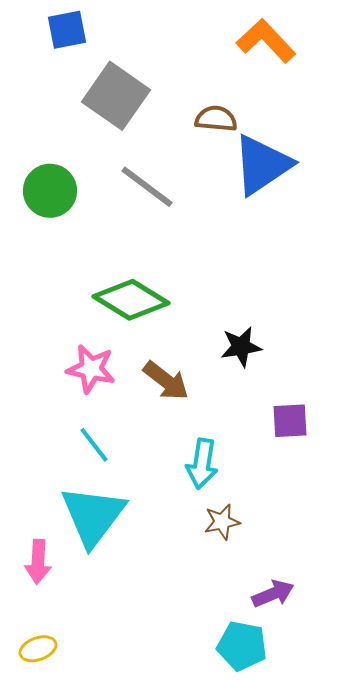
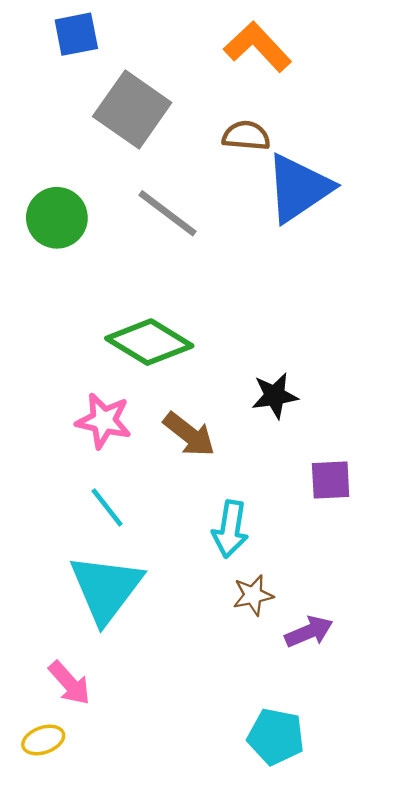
orange L-shape: (266, 41) -> (258, 47), moved
pink arrow: (38, 562) -> (69, 683), moved, turned -45
purple arrow: (273, 594) -> (309, 632), moved

